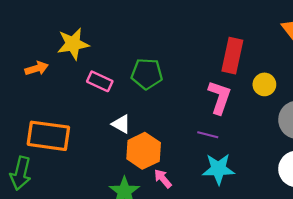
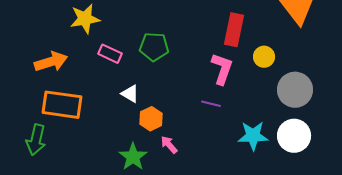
orange arrow: (37, 68) -> (51, 62), moved, size x1.5
orange hexagon: (144, 151) -> (151, 119), size x0.7
cyan star: (218, 169) -> (253, 136), moved

